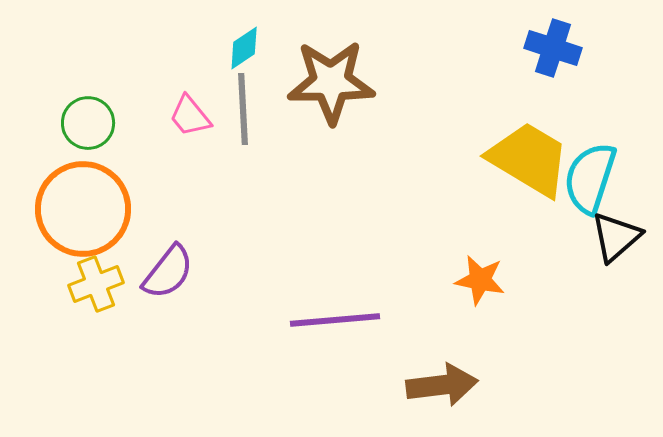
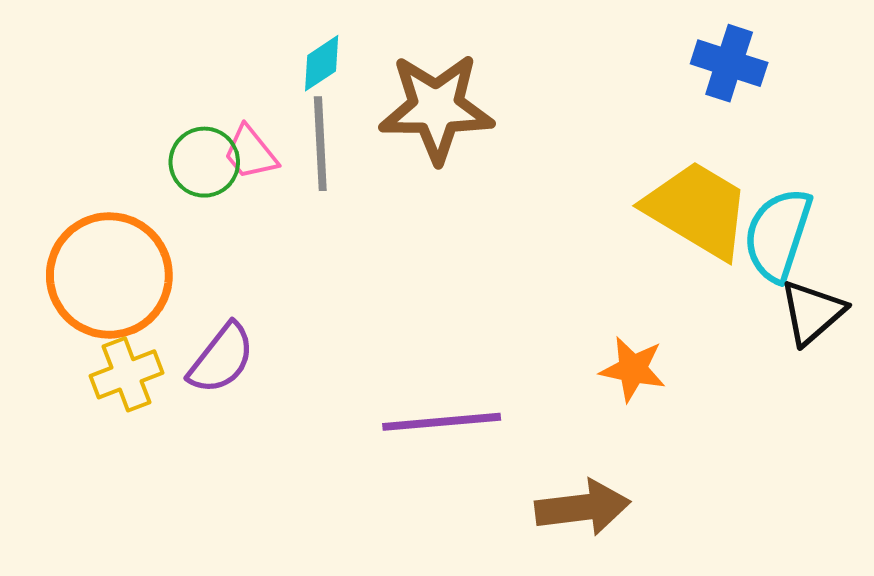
green circle: (88, 123) -> (204, 162), moved

